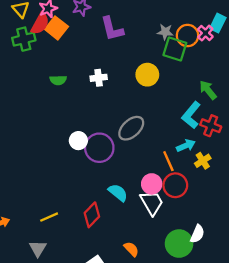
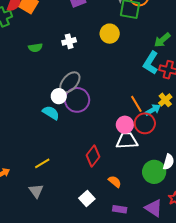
green arrow: (208, 90) -> (162, 40), turned -84
gray ellipse: (131, 128) -> (70, 82), moved
cyan arrow: (186, 146) -> (153, 110), moved
cyan semicircle: (118, 193) -> (51, 113), moved
white trapezoid: (152, 203) -> (127, 141), turned -55
red diamond: (92, 215) -> (93, 156), moved

